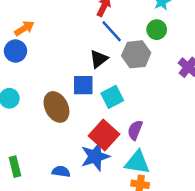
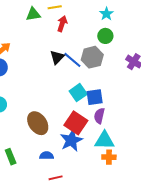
blue line: (112, 31) -> (72, 60), moved
black triangle: (99, 59) -> (57, 57), moved
blue square: (83, 85) -> (95, 97), moved
brown ellipse: (56, 107) -> (38, 123), moved

